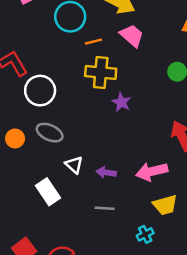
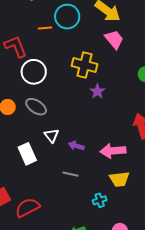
orange line: (93, 42) -> (45, 28), moved

